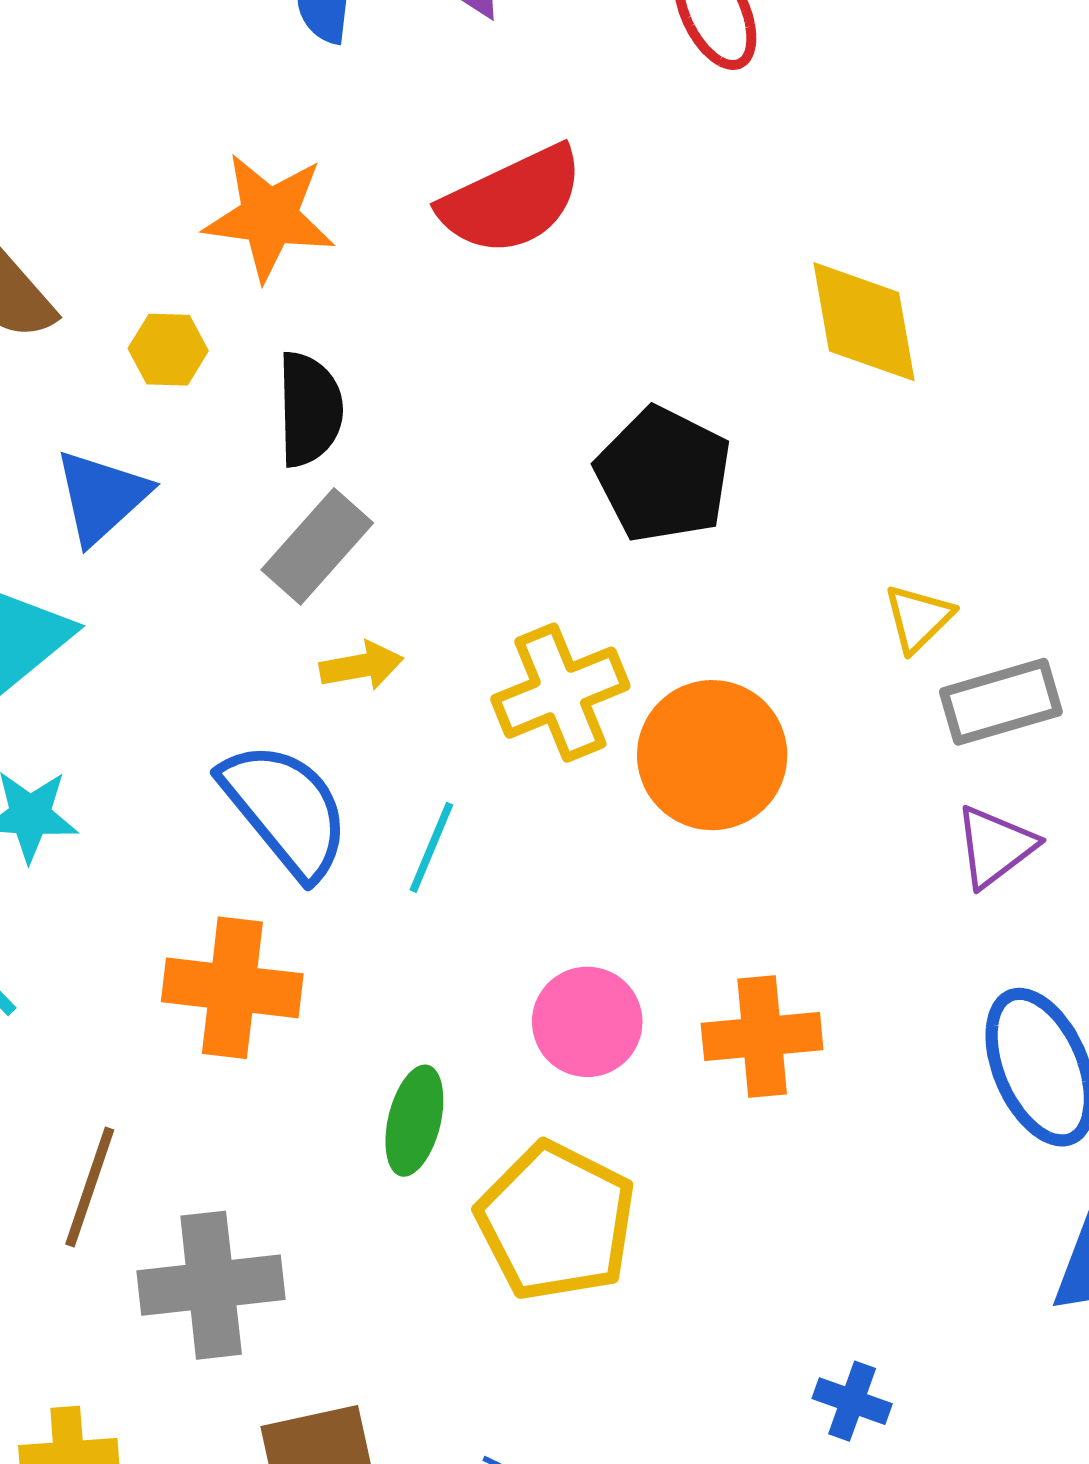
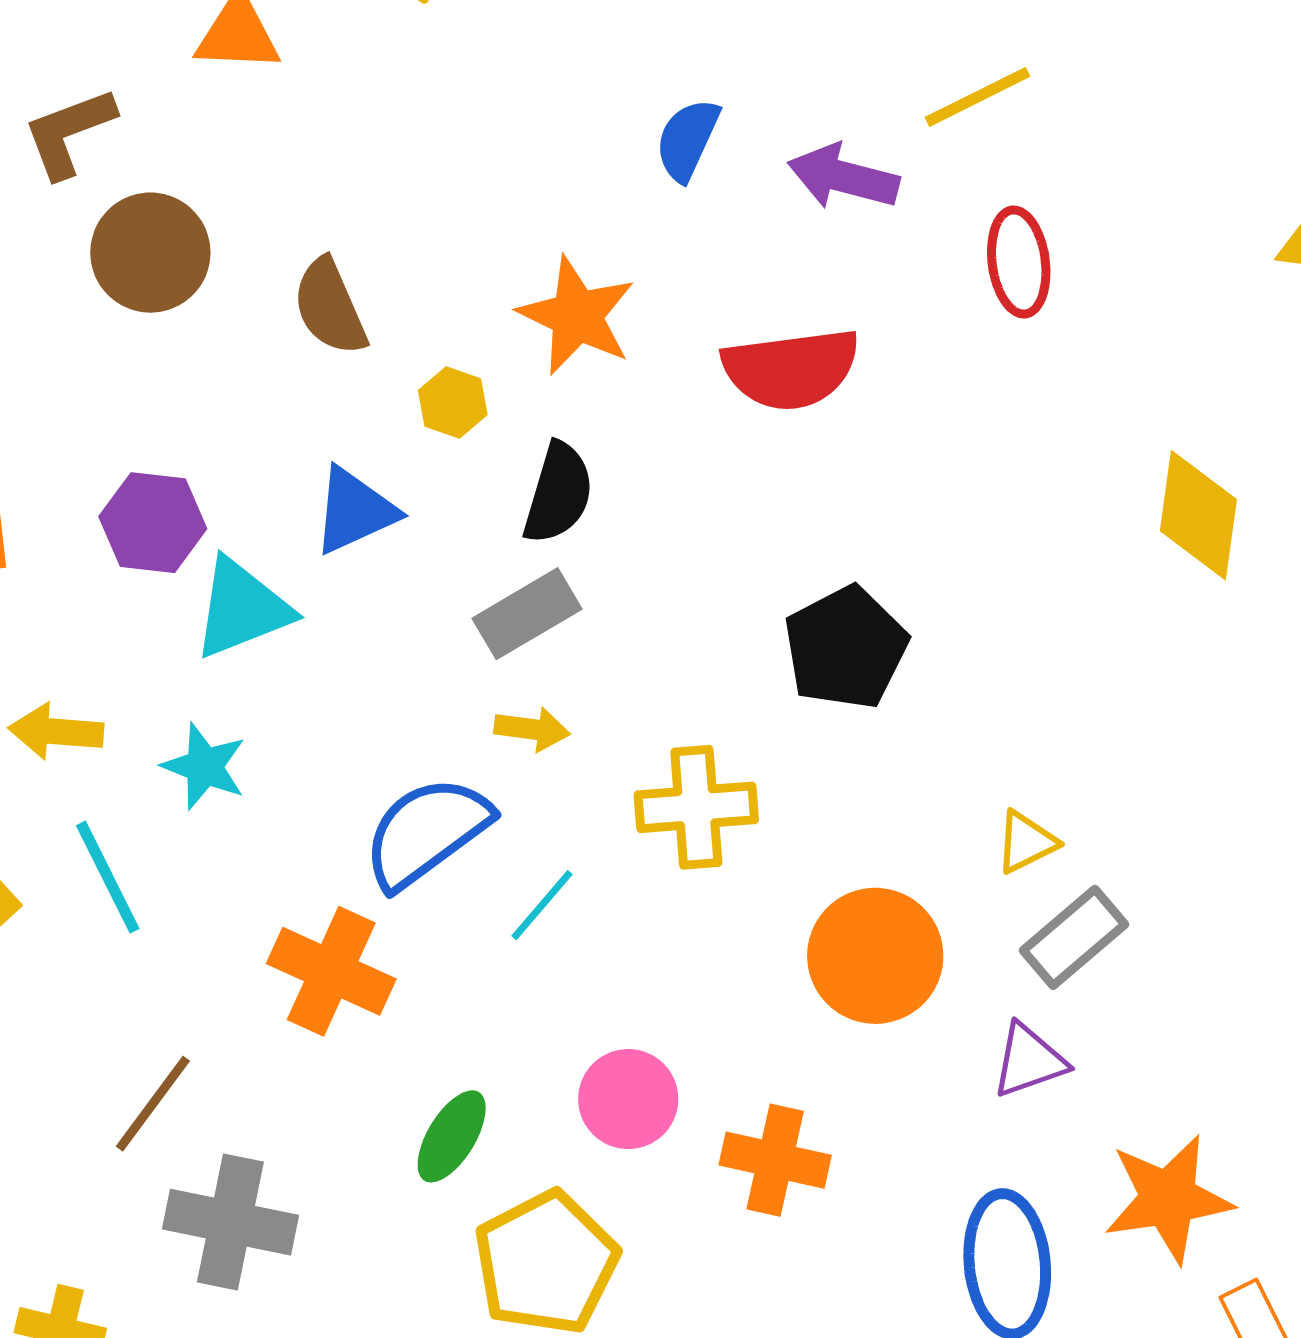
yellow diamond: (864, 322) -> (1198, 515), moved
gray rectangle: (1001, 702) -> (1074, 937), turned -42
orange circle: (712, 755) -> (875, 956), moved
blue semicircle: (285, 810) -> (427, 832), turned -105

